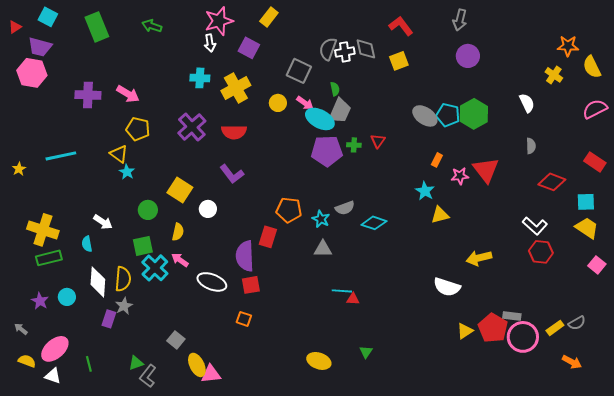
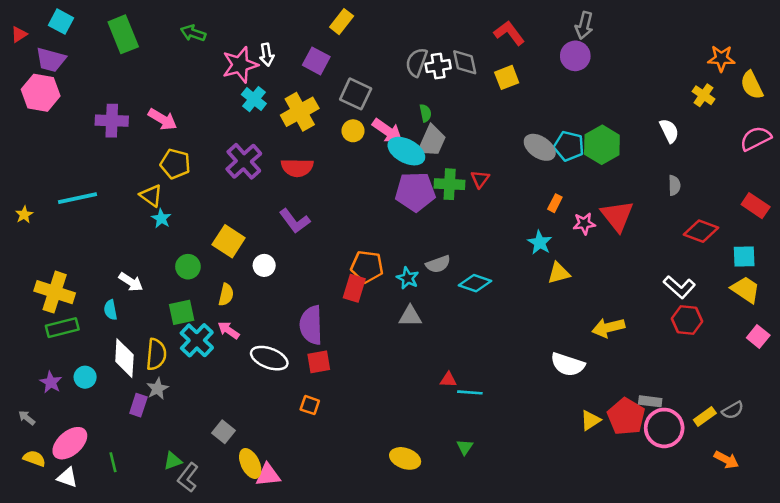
pink star: (219, 21) -> (240, 65), moved
purple circle: (468, 56) -> (575, 56), moved
gray square: (299, 71) -> (356, 94), moved
cyan cross: (200, 78) -> (254, 99), turned 36
pink arrow: (305, 103) -> (387, 131), size x1.4
green cross: (354, 145) -> (450, 184), size x1.6
red rectangle: (268, 237) -> (354, 288), moved
cyan line: (342, 291) -> (470, 392), moved

